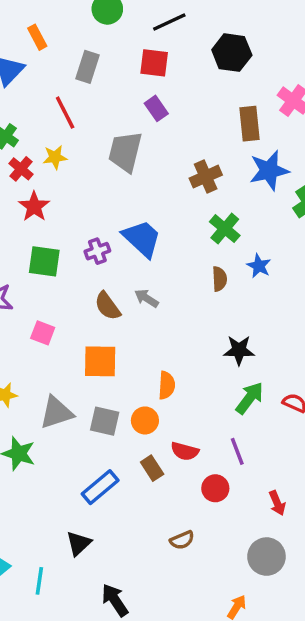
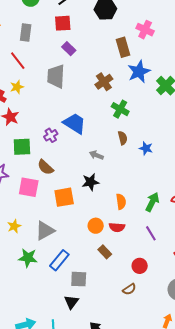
blue star: (259, 266) -> (146, 148), moved
gray arrow: (146, 298) -> (96, 155), moved
brown semicircle: (108, 306) -> (45, 167), moved
pink square: (43, 333) -> (29, 187), size x1.5
black star: (239, 350) -> (90, 182), moved
orange semicircle: (167, 385) -> (121, 202), moved
gray square: (105, 421) -> (79, 279), moved
red semicircle: (185, 451) -> (117, 227), moved
blue rectangle: (100, 487) -> (59, 260), moved
red circle: (215, 488) -> (140, 266), moved

